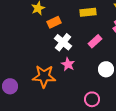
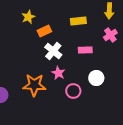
pink rectangle: (95, 41) -> (85, 50), turned 40
pink circle: (92, 99) -> (73, 91), moved

